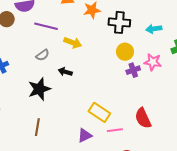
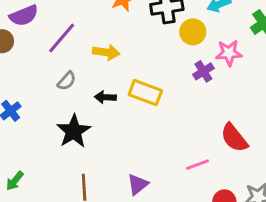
purple line: (46, 26) -> (62, 38), turned -50
yellow circle: (125, 52) -> (193, 32), moved
yellow rectangle: (99, 112) -> (145, 93), moved
purple triangle: (85, 135) -> (138, 184), moved

